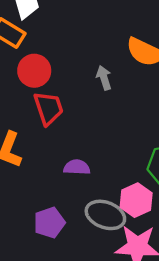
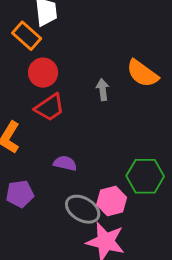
red trapezoid: (48, 108) -> (50, 107), turned 64
purple pentagon: (49, 223) -> (20, 194), moved

